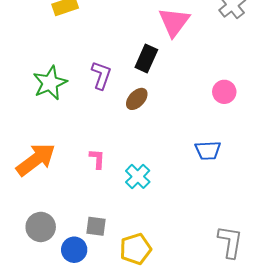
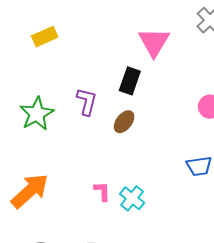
pink L-shape: (97, 159) -> (102, 191), moved

